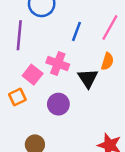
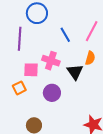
blue line: (77, 31) -> (65, 35), turned -49
pink square: (33, 75) -> (31, 70), turned -35

